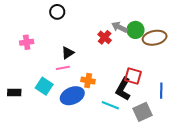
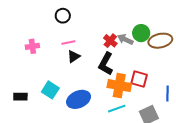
gray arrow: (119, 27) -> (125, 39), moved
pink line: (63, 68) -> (68, 43), moved
orange cross: (88, 81) -> (119, 86), moved, size x1.6
black L-shape: (123, 89) -> (106, 64), moved
cyan line: (110, 105) -> (117, 109), turned -42

